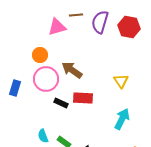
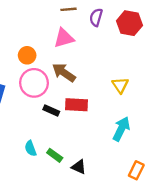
purple semicircle: (100, 22) -> (96, 17), size x0.7
pink triangle: (57, 27) -> (64, 38), moved

